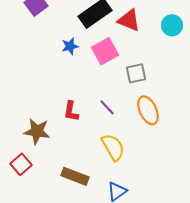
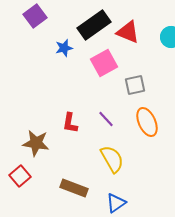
blue star: (70, 46) -> (64, 48), moved

